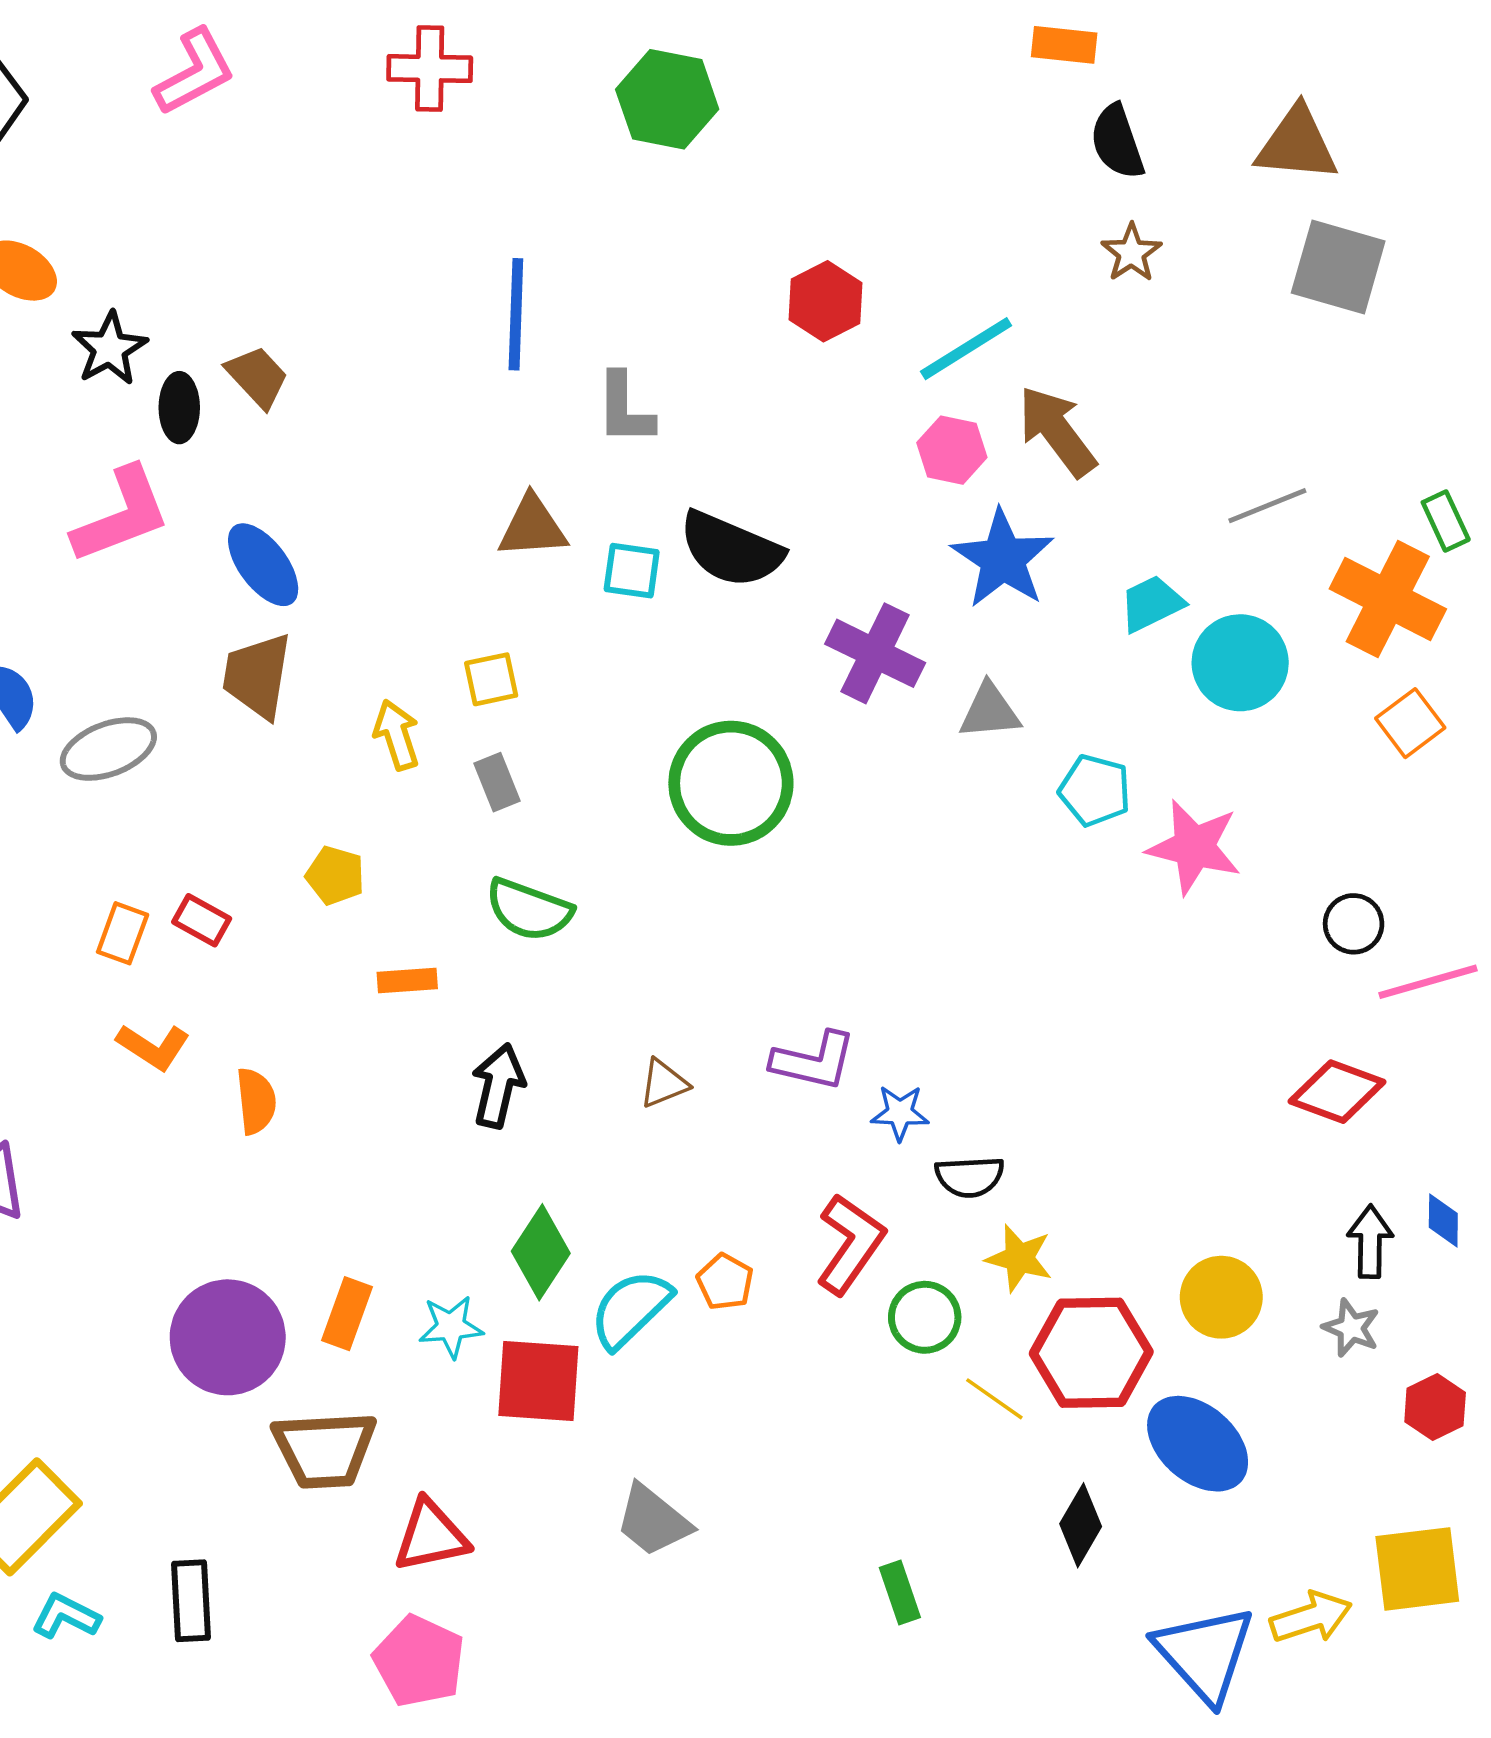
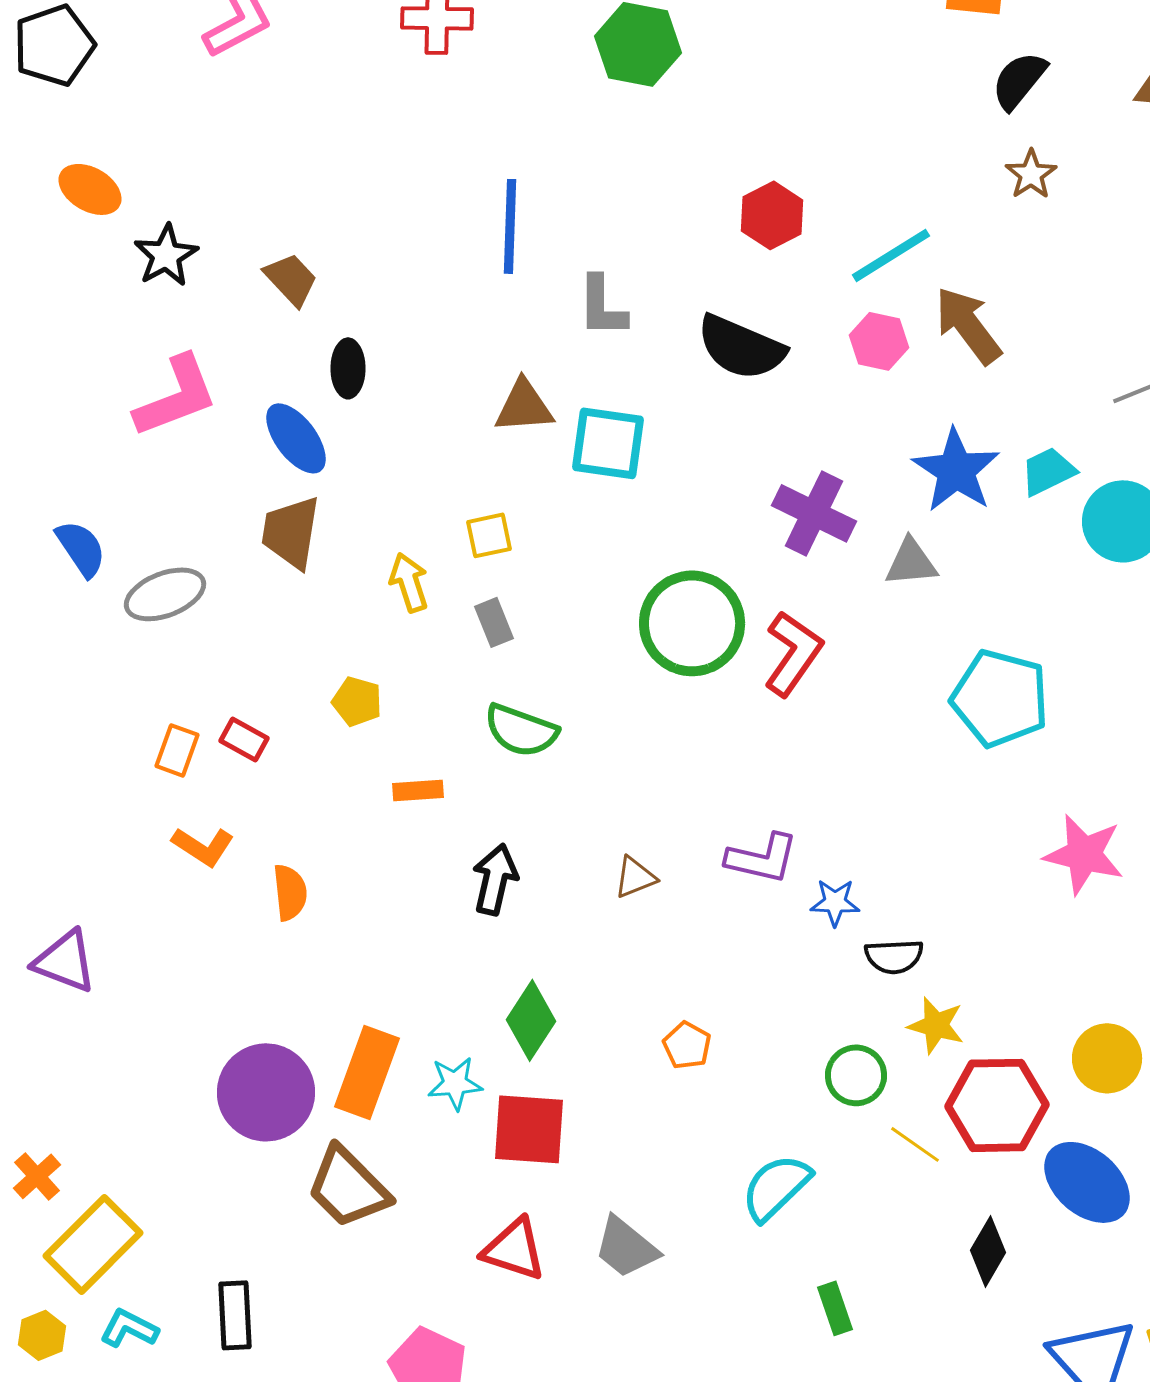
black semicircle: (1117, 142) -> (1019, 80), turned 58
black ellipse: (179, 408) -> (348, 368), moved
black semicircle: (731, 549) -> (741, 347), moved
blue star: (1003, 559) -> (956, 470), moved
cyan square: (632, 571) -> (608, 443), size x1.5
cyan pentagon: (1095, 790) -> (1000, 698), moved, size x1.6
pink star: (1194, 847) -> (1084, 854), moved
red L-shape: (850, 1244) -> (793, 653), moved
cyan semicircle: (631, 1309) -> (776, 1187), moved
orange rectangle: (347, 1314) -> (367, 1072), size x1.5
brown trapezoid: (325, 1450) -> (348, 1187), turned 48
red triangle: (431, 1536) -> (514, 1249), moved, turned 30

